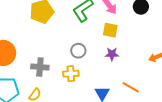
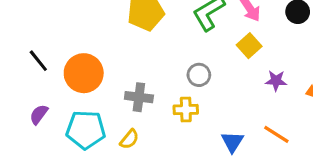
yellow square: (110, 30) -> (249, 46), turned 35
purple star: (112, 54) -> (276, 81), moved

